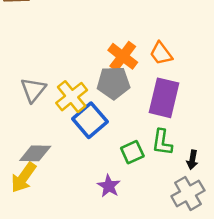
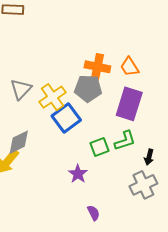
orange cross: (123, 56) -> (97, 67), turned -30
green L-shape: (162, 142) -> (125, 141), turned -120
gray diamond: (35, 153) -> (19, 142), turned -32

